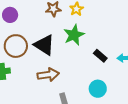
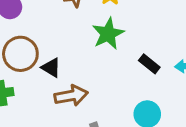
black triangle: (44, 45) -> (51, 68), moved, size x0.6

